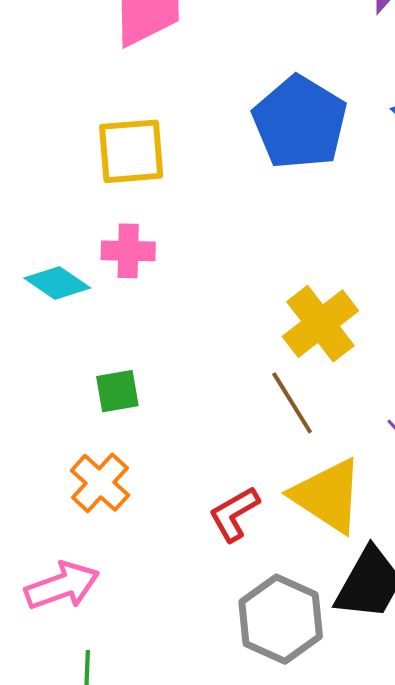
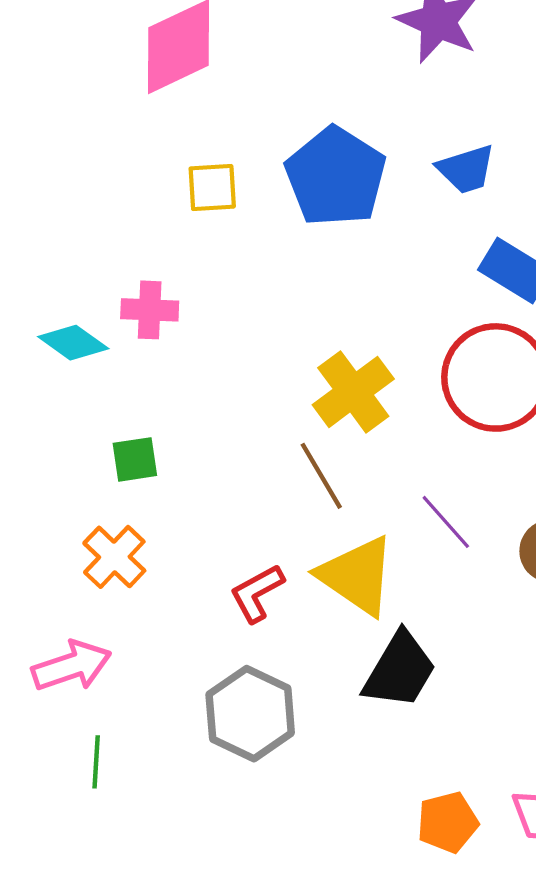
yellow square: (131, 151) -> (212, 188), moved, size x0.7
gray hexagon: (281, 619) -> (250, 714), moved

